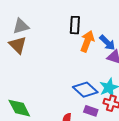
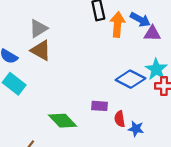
purple rectangle: (91, 111) -> (100, 106), moved

